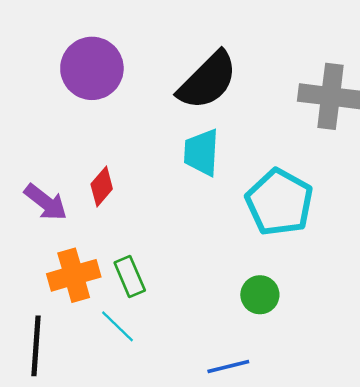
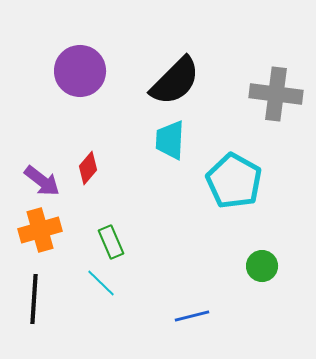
orange cross: (74, 275) -> (40, 230), moved
green circle: (260, 295) -> (262, 266), moved

